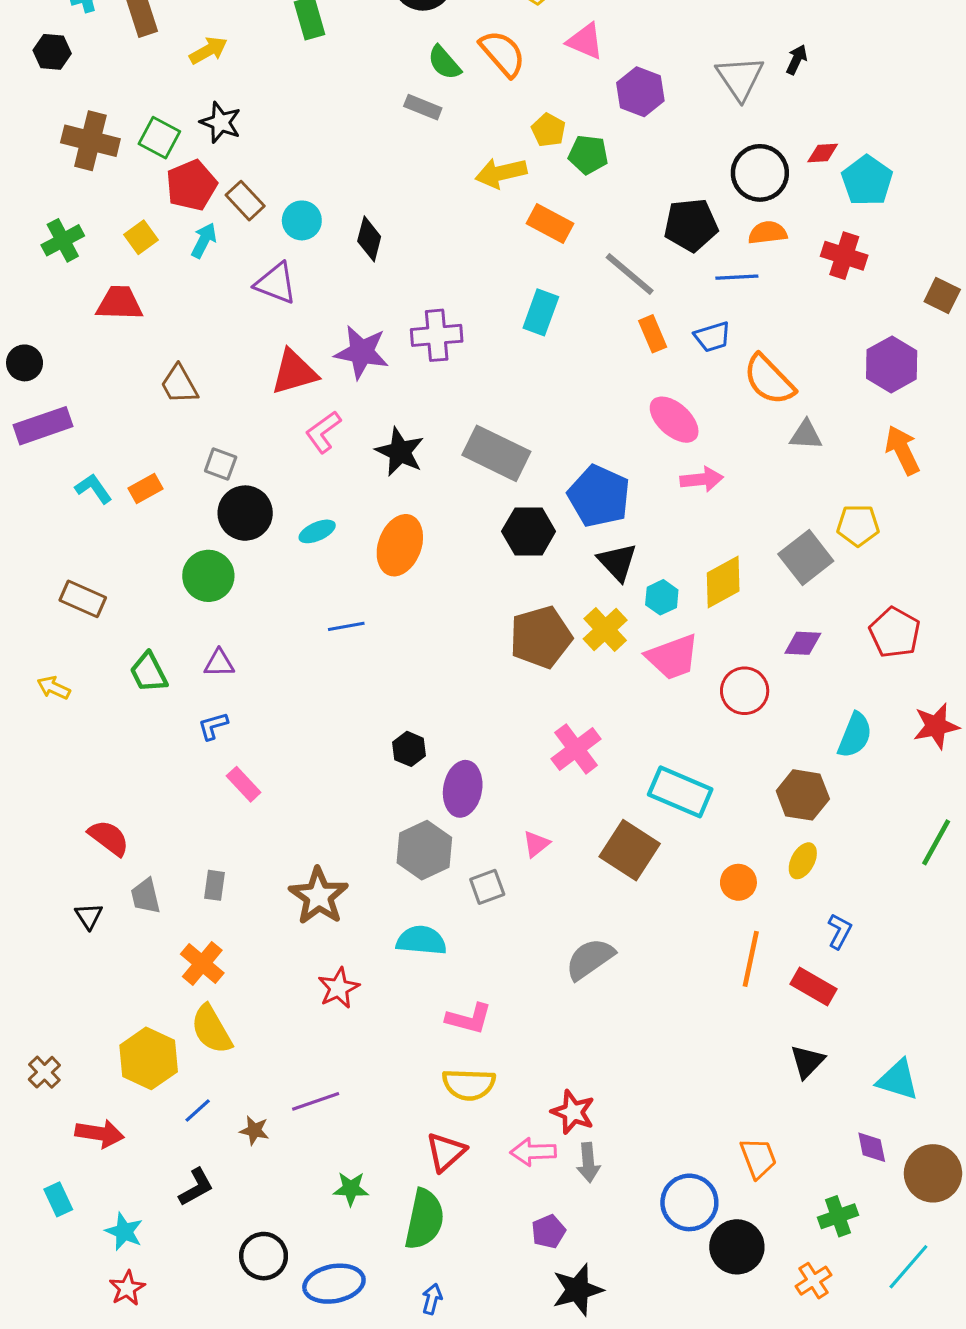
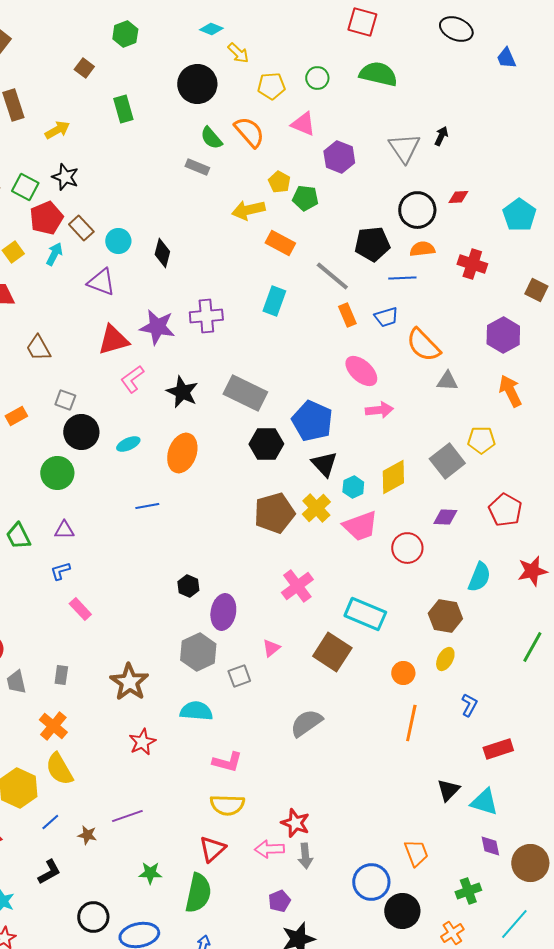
cyan pentagon: (867, 181) -> (519, 215), moved
red rectangle: (813, 986) -> (498, 749), moved, turned -48
cyan triangle: (898, 1080) -> (484, 802), moved

